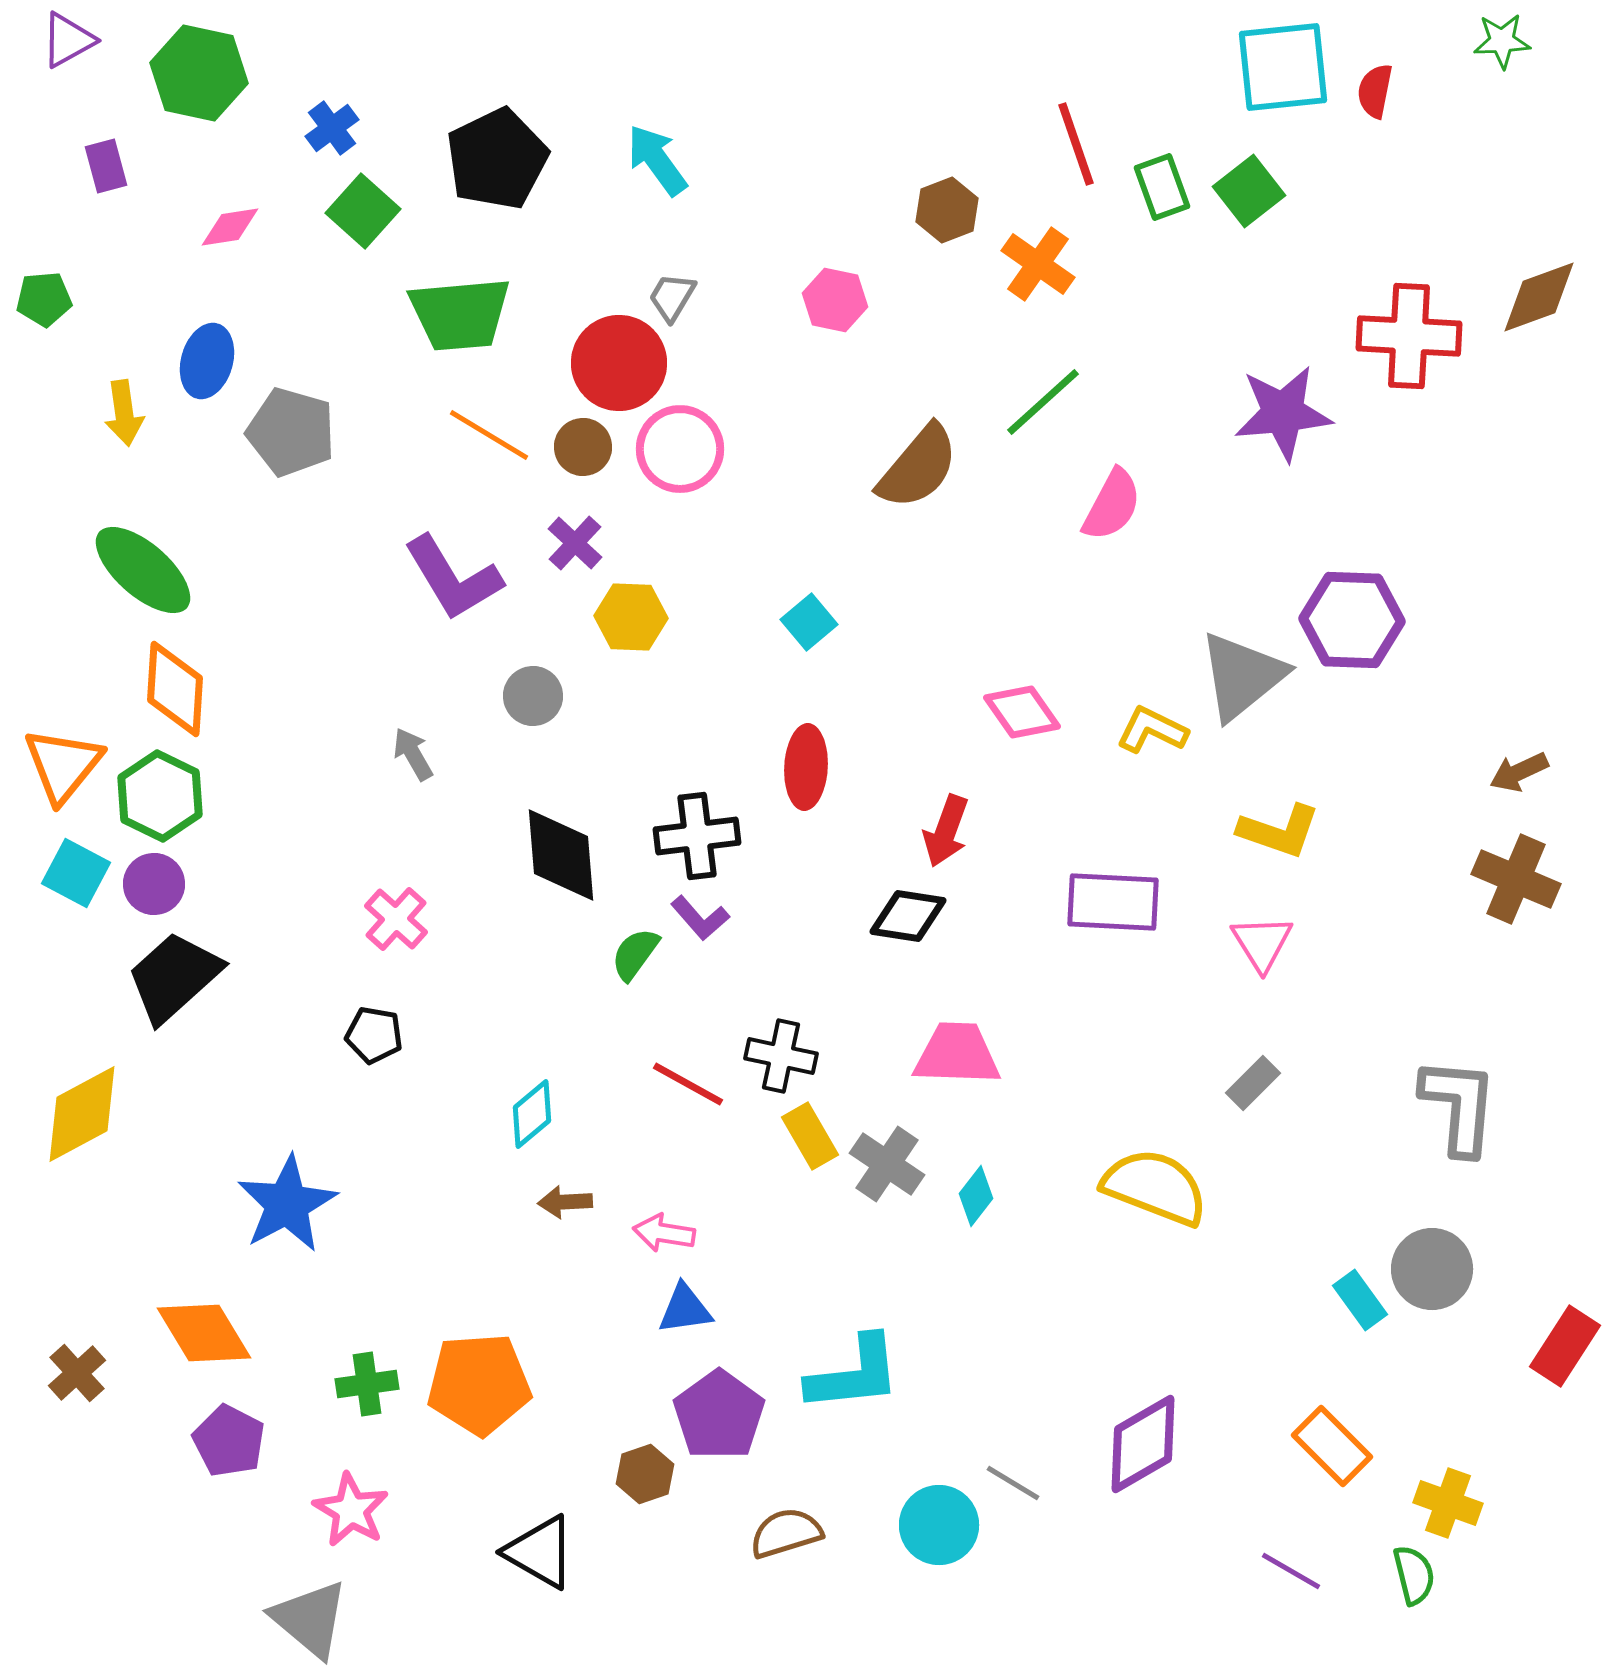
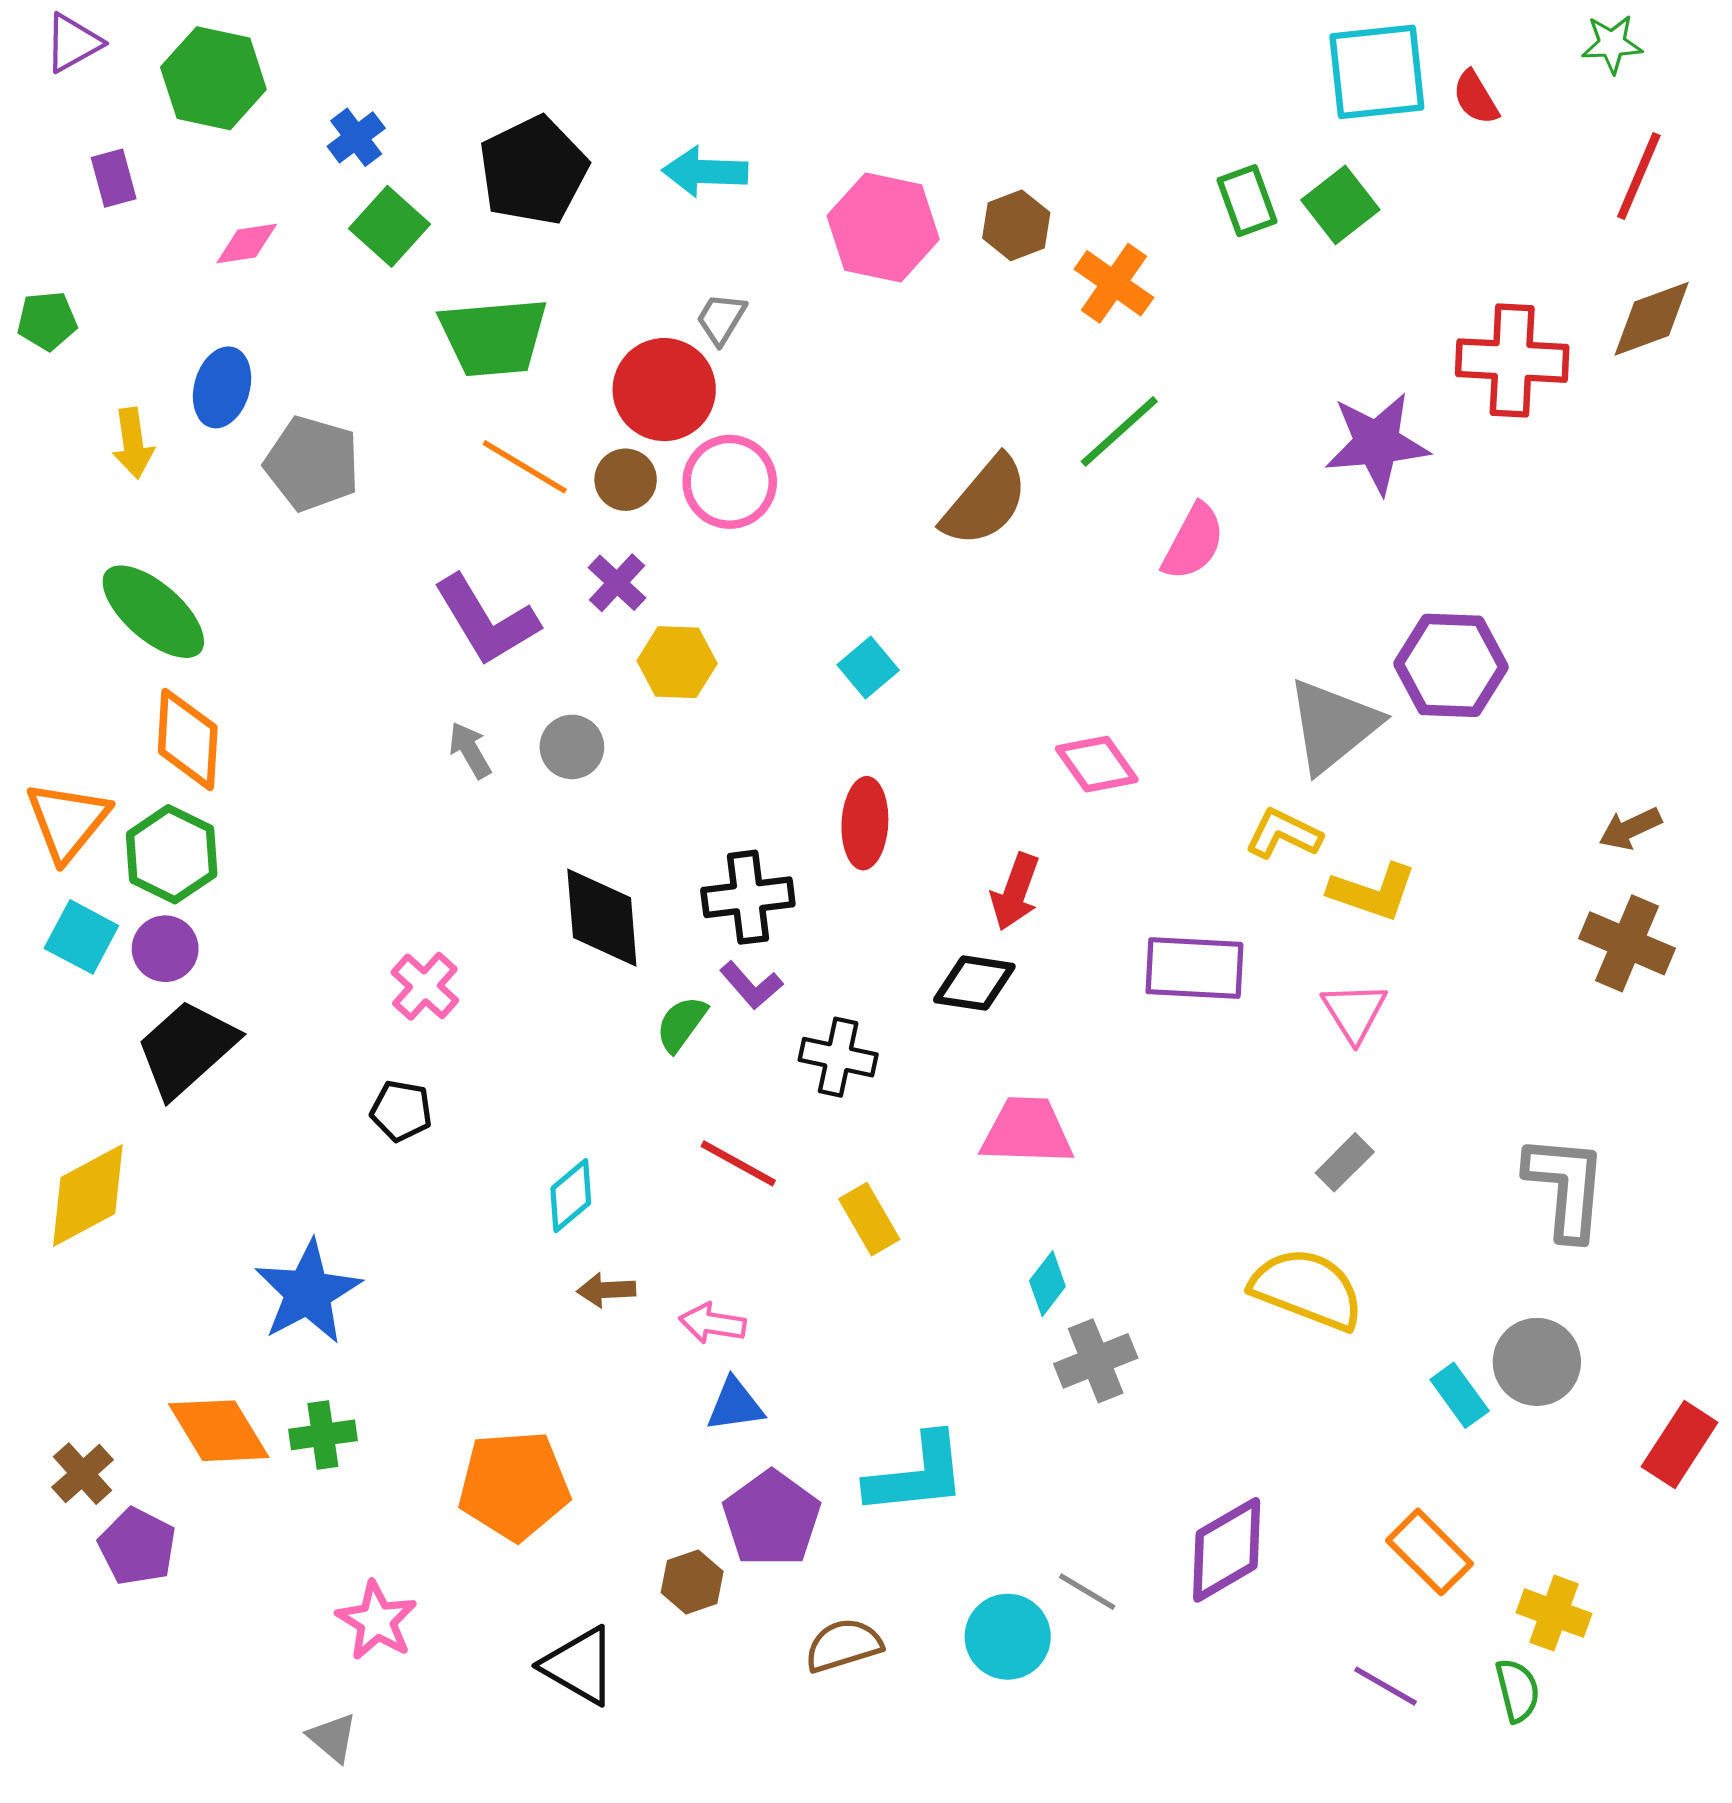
red semicircle: (1375, 91) -> (1476, 98), turned -42
red line: (1076, 144) -> (1639, 176), moved, turned 42
cyan arrow: (657, 160) -> (705, 172), turned -52
pink hexagon: (835, 300) -> (883, 227), moved, size x1.6
yellow L-shape: (1152, 730) -> (1284, 834), moved
gray arrow: (413, 754) -> (470, 750), moved
black cross: (781, 1056) -> (838, 1057), moved
gray cross: (887, 1164) -> (1096, 1361), moved, turned 34
yellow semicircle: (1155, 1187) -> (1307, 1289), moved
green cross: (367, 1384) -> (323, 1435), moved
purple pentagon: (229, 1441) -> (137, 1547), moved
gray triangle: (310, 1619) -> (333, 1738), size x0.6

